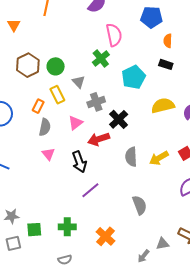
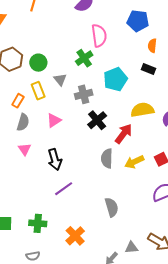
gray cross: (96, 102) -> (84, 94), moved
red arrow: (99, 139) -> (124, 134), moved, turned 140

